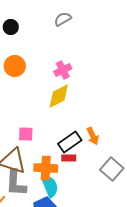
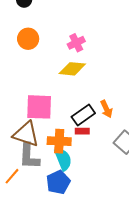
yellow diamond: (59, 96) -> (72, 69), turned 32
pink square: (26, 134) -> (39, 107), size x1.8

